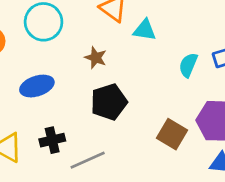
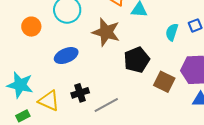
brown star: (96, 58) -> (106, 32), size x1.8
black pentagon: (109, 102) -> (137, 60), moved

